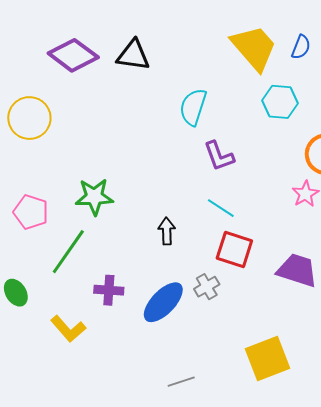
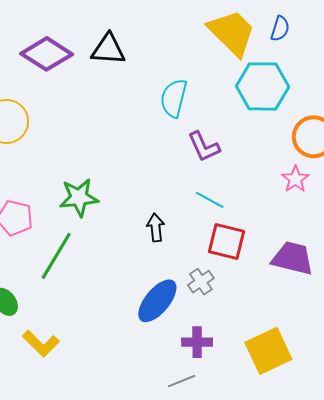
cyan hexagon: (280, 102) -> (263, 86), size x1.4
purple cross: (109, 290) -> (197, 342), moved
yellow L-shape: (68, 329) -> (41, 344), moved

